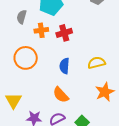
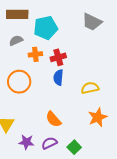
gray semicircle: (22, 17) -> (16, 40), turned 48
blue semicircle: (64, 66) -> (58, 77), moved

